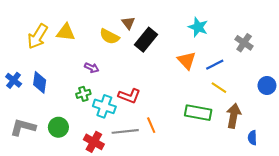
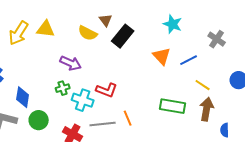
purple arrow: (92, 68) -> (71, 63), size x1.5
blue diamond: (40, 82) -> (23, 97), moved
yellow line: (219, 88) -> (203, 85), moved

